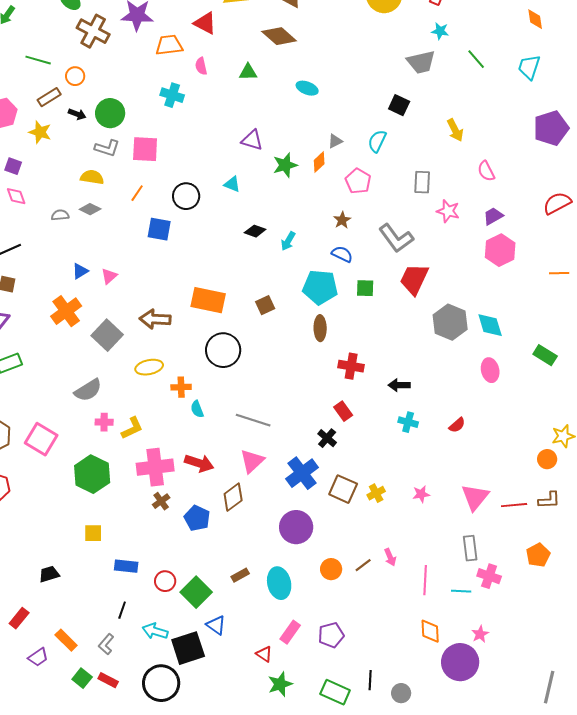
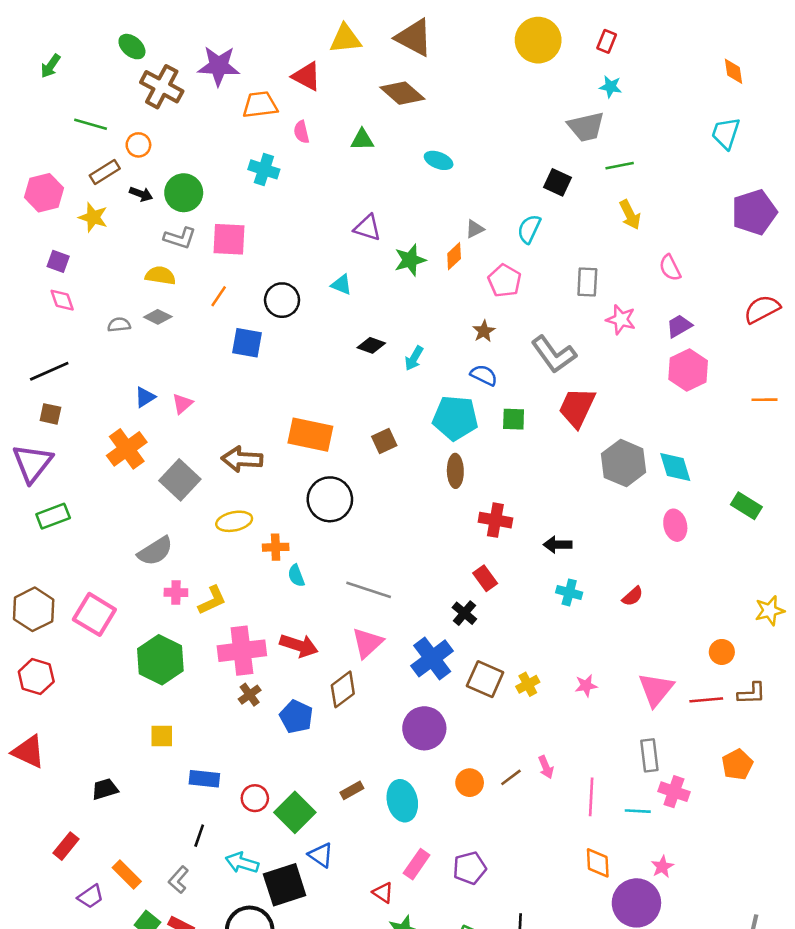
green line: (476, 59) -> (620, 166), moved, turned -60
orange circle: (547, 459) -> (722, 652), moved

